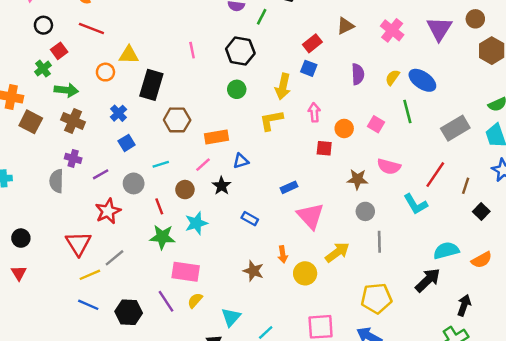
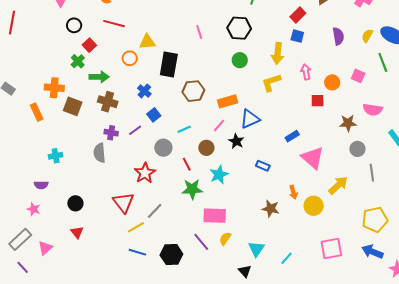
blue triangle: (241, 161) -> (250, 119), size x1.5
purple line: (101, 174) -> (135, 130), moved

